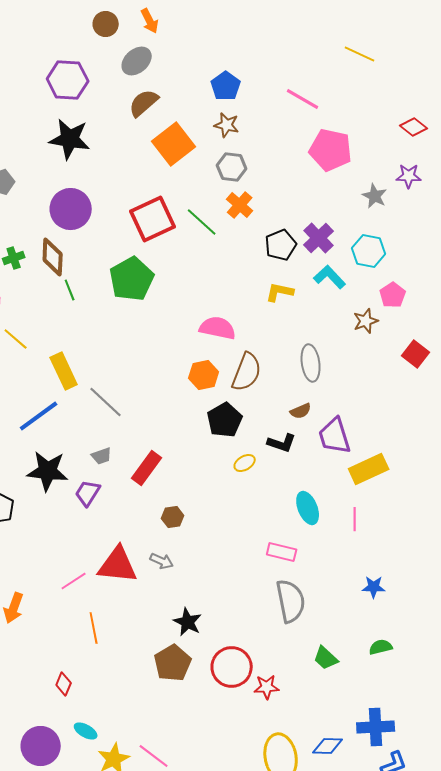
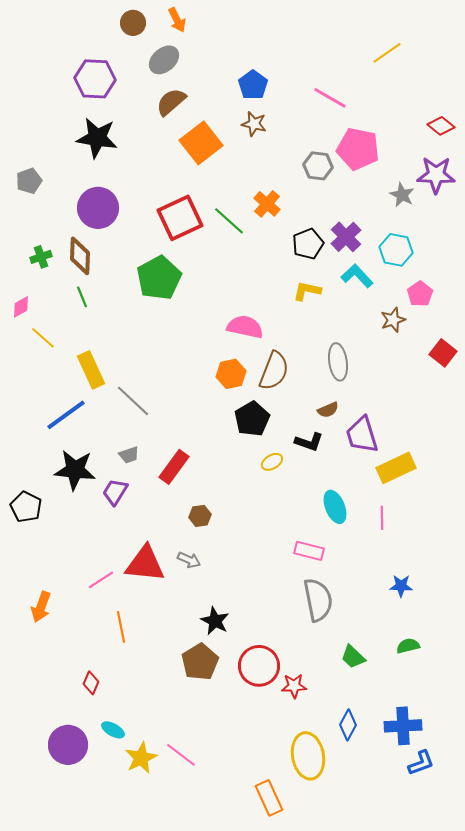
yellow line: (360, 54) -> (387, 53), turned -60
gray hexagon: (232, 167) -> (318, 166), moved
purple star: (409, 176) -> (436, 175), size x1.5
green line: (70, 290) -> (82, 297), moved
blue diamond: (328, 746) -> (348, 725), moved, turned -64

